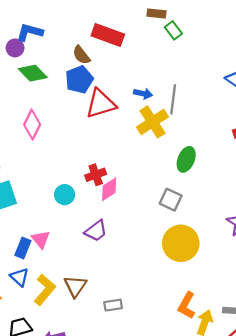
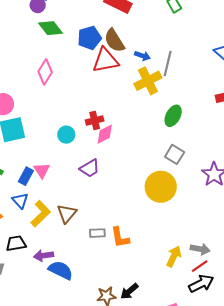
brown semicircle: (81, 55) -> (114, 41), moved, size x1.4
gray square: (171, 200) -> (175, 154), moved
orange L-shape: (187, 305) -> (120, 237), moved, turned -45

